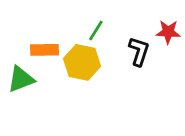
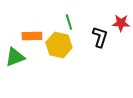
green line: (96, 30) -> (69, 22), turned -49

